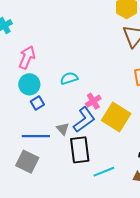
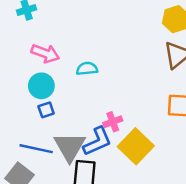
pink arrow: (27, 57) -> (45, 53), turned 75
cyan semicircle: (69, 78) -> (87, 69), moved
gray triangle: (63, 129) -> (70, 147), size x2.0

